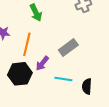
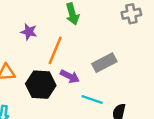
purple arrow: (42, 63) -> (70, 76), turned -112

